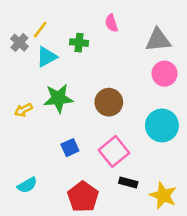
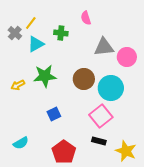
gray triangle: (158, 40) -> (104, 47), moved
cyan circle: (162, 125) -> (111, 88), moved
pink square: (114, 151) -> (101, 116), moved

